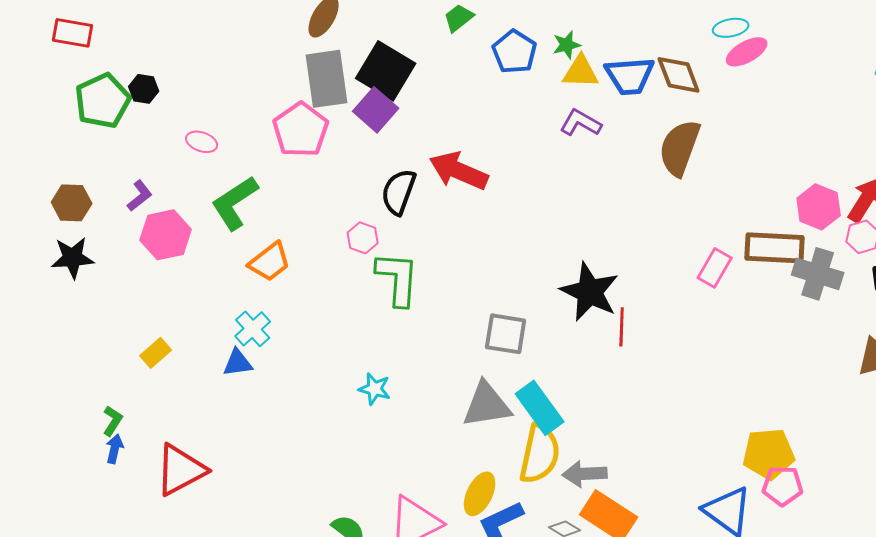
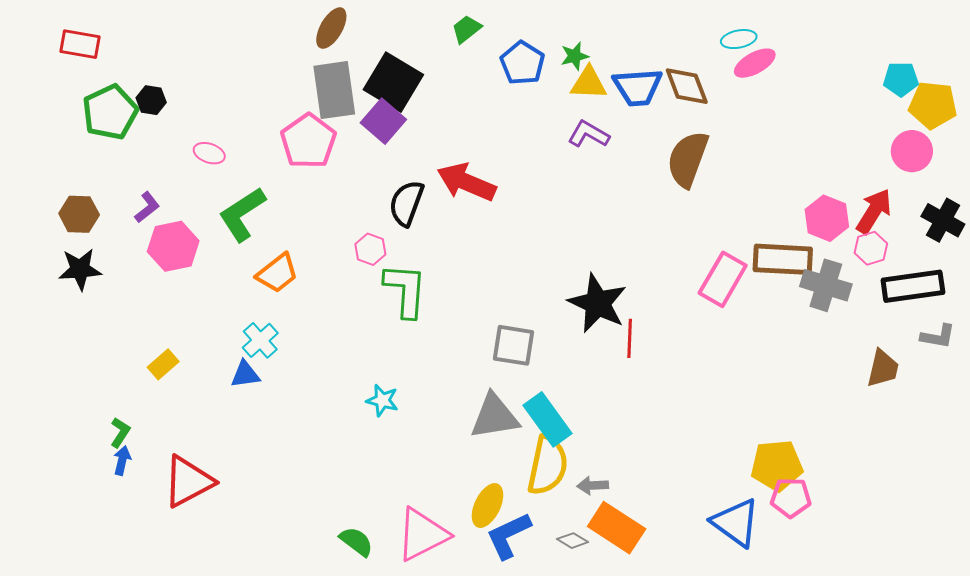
pink rectangle: (715, 268) -> (723, 279), size x1.4
gray arrow: (585, 474) -> (593, 485), size x0.7

